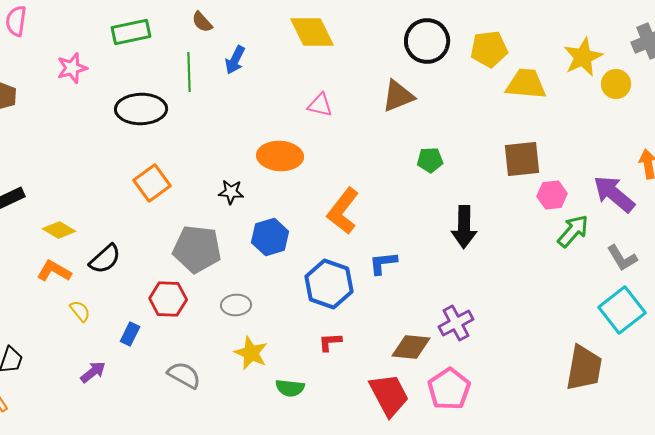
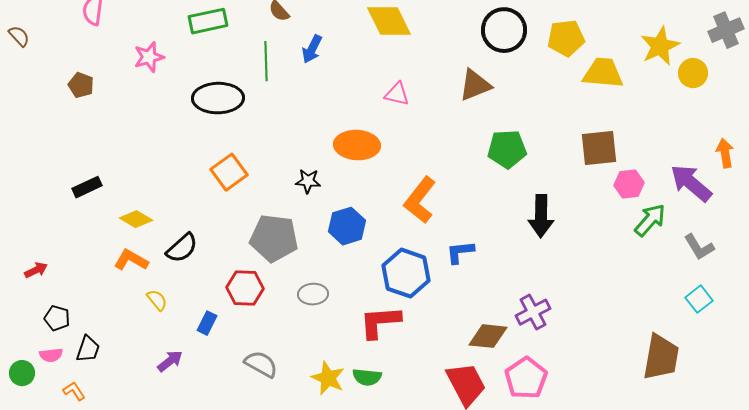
green pentagon: (430, 160) -> (507, 149), size x1.5
cyan square: (622, 310) -> (699, 299), size x0.6
red L-shape: (330, 342) -> (380, 322), moved, size x1.8
yellow star: (251, 353) -> (328, 378), moved

